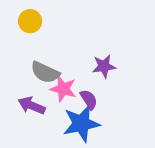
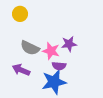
pink star: (63, 89) -> (51, 51), moved
purple semicircle: (89, 99) -> (59, 66), turned 128

